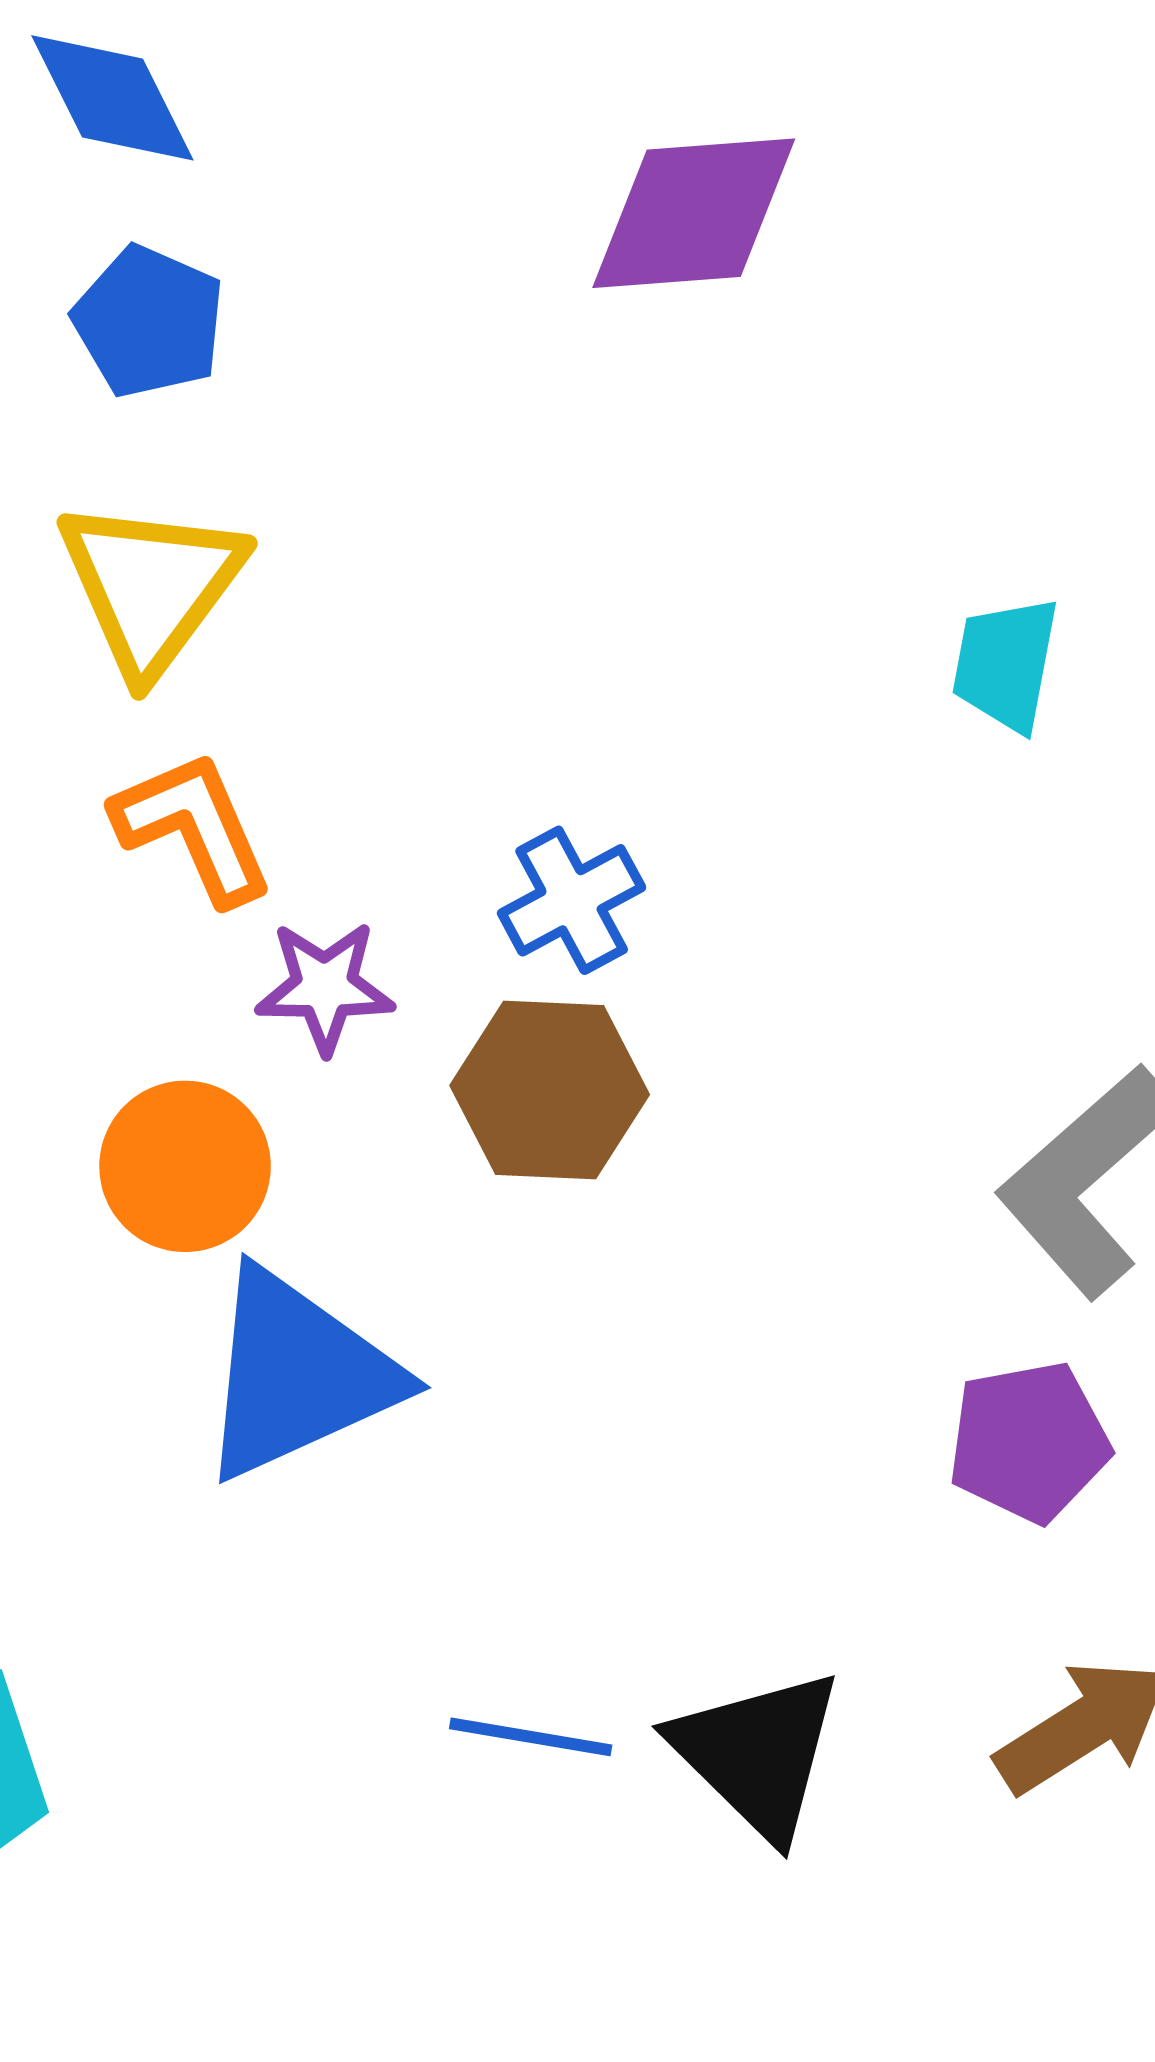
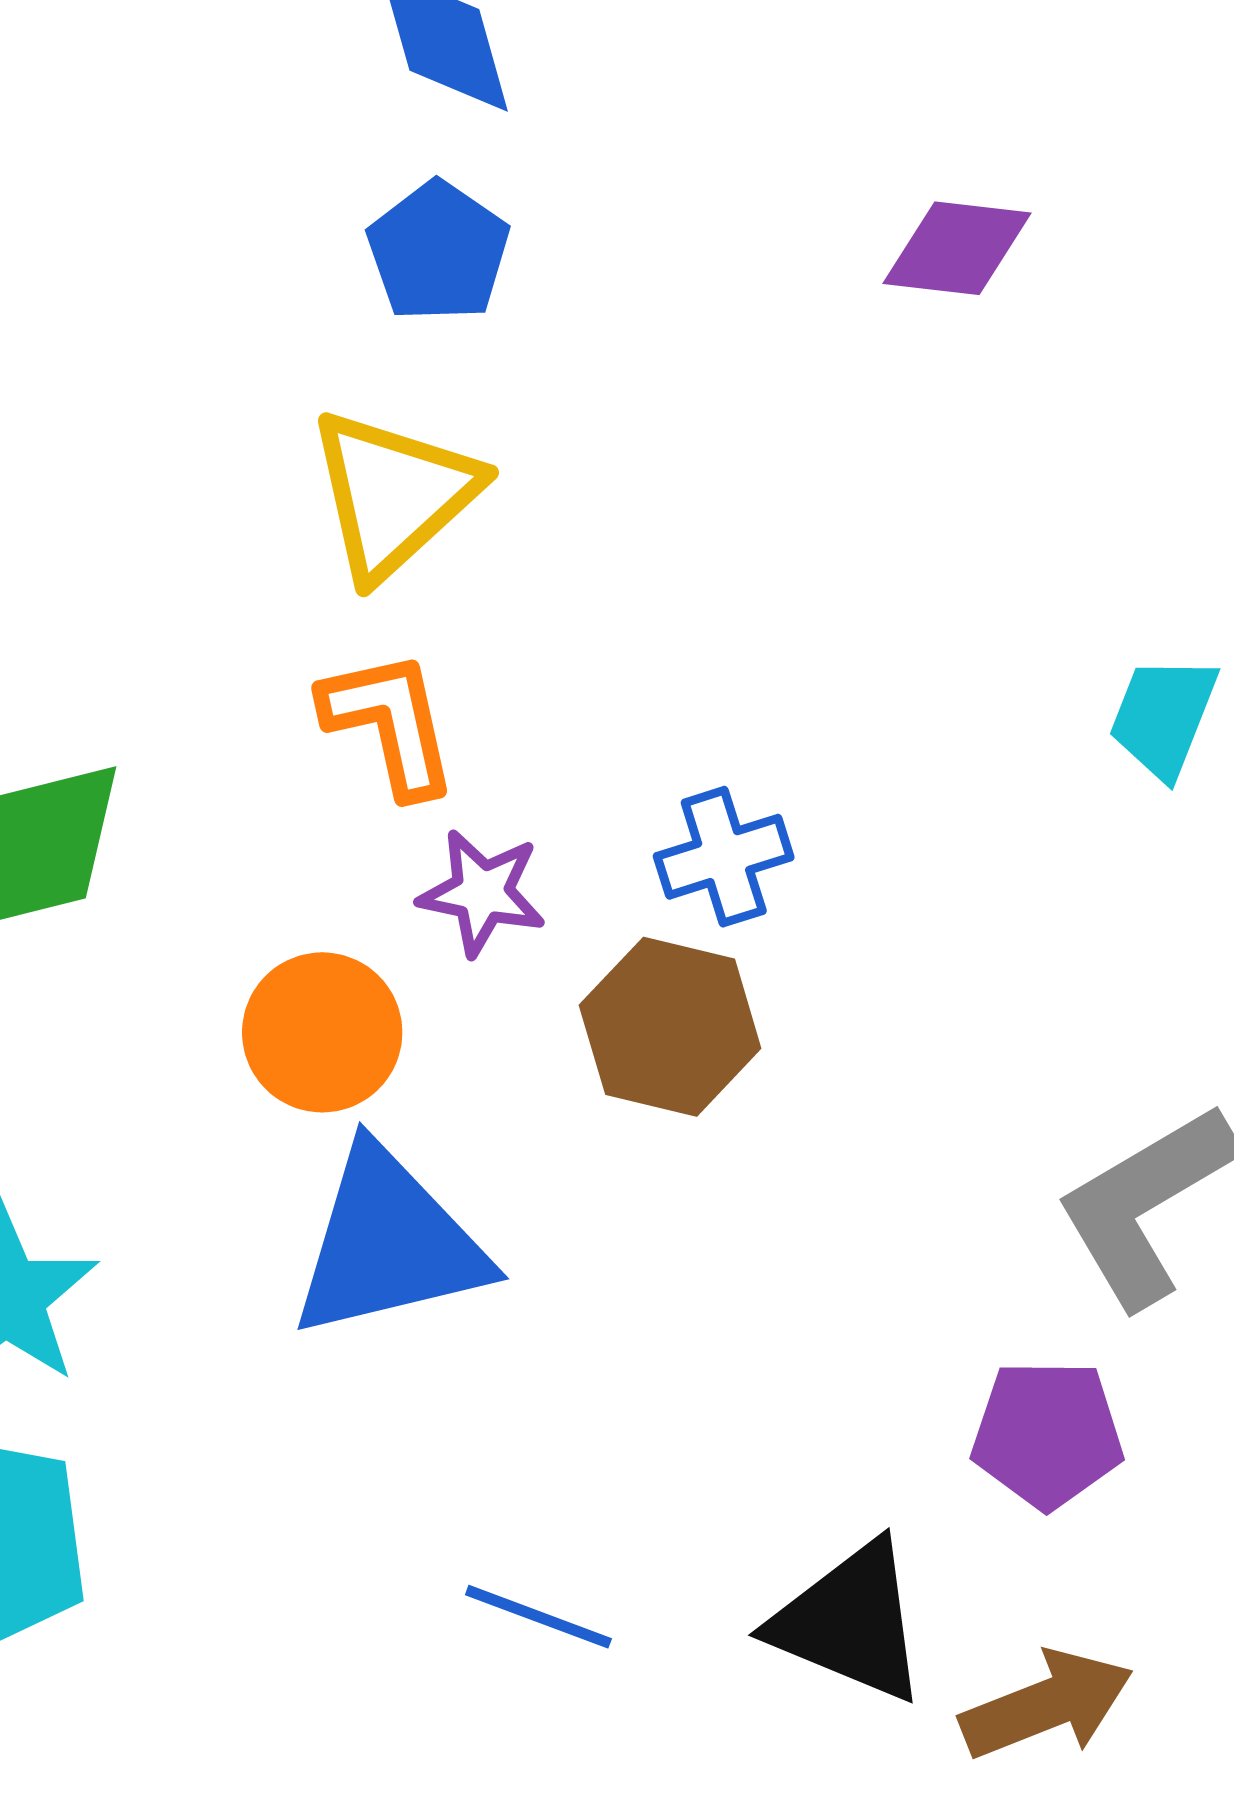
purple diamond: (694, 213) -> (957, 248), size x0.7
black triangle: (758, 1754) -> (850, 1622), moved, turned -33

